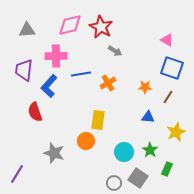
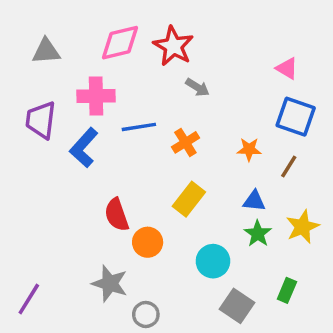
red semicircle: (35, 112) -> (117, 215), moved
yellow rectangle: (98, 120) -> (189, 199), moved, turned 30
green star: (150, 150) -> (258, 234), moved
gray star: (54, 153) -> (110, 284), moved
gray circle: (114, 183) -> (146, 314), moved

